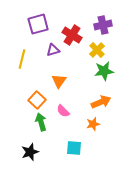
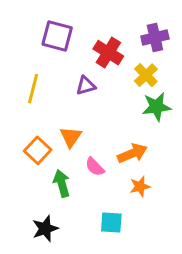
purple square: (38, 24) -> (57, 36), turned 30
purple triangle: (53, 50) -> (86, 86), moved
orange triangle: (59, 81) -> (71, 137), moved
orange square: (37, 100) -> (38, 150), moved
orange arrow: (101, 102) -> (132, 153), moved

